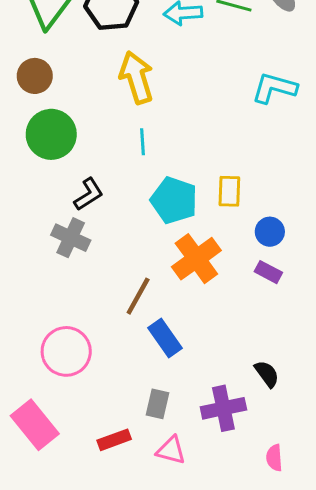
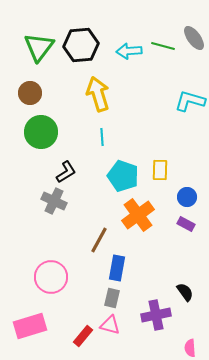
blue rectangle: (165, 338) -> (117, 268), turned 45
gray rectangle: (158, 404) -> (112, 298), moved
pink rectangle: (35, 425) -> (30, 326), turned -68
red rectangle: (114, 440) -> (83, 336), turned -30
pink triangle: (171, 450) -> (110, 325), moved

